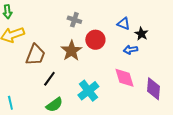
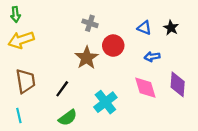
black star: (141, 34) -> (171, 28), moved
brown trapezoid: (35, 55) -> (26, 81), moved, turned -30
purple diamond: (153, 89) -> (178, 84), moved

